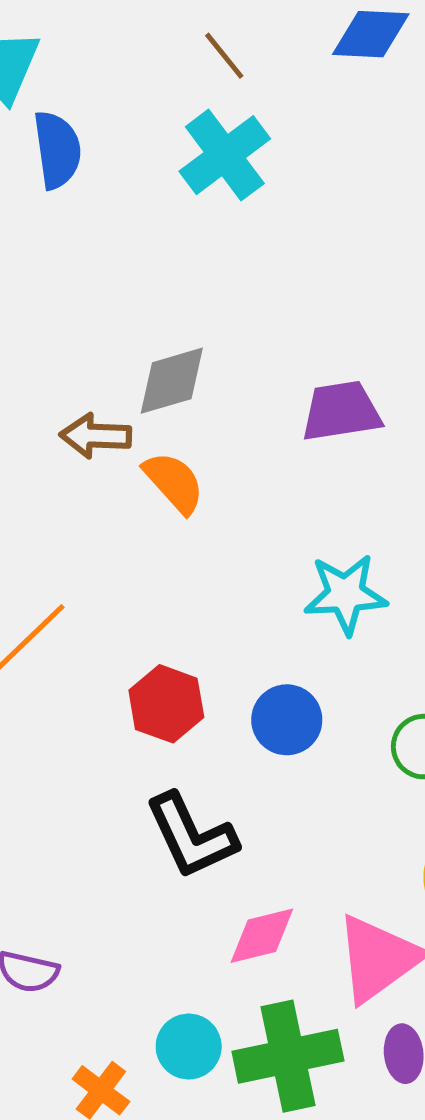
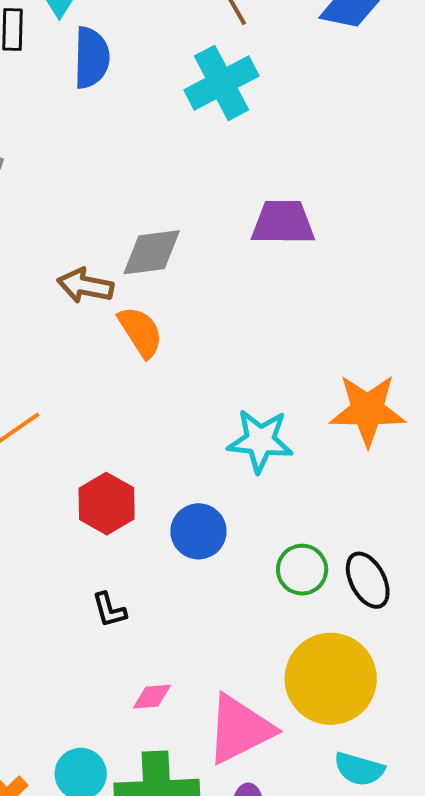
purple trapezoid: (341, 411) -> (283, 223), moved
black L-shape: (191, 836) -> (109, 610), size x0.5
pink diamond: (262, 936) -> (152, 697), size x0.7

